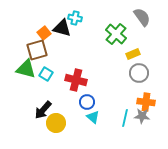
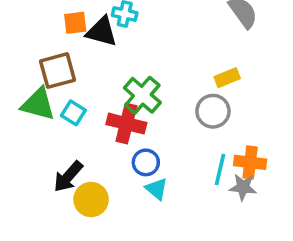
orange square: (44, 33) -> (75, 23), moved, turned 32
green cross: (116, 34) -> (142, 95), moved
gray circle: (139, 73) -> (213, 111), moved
cyan line: (125, 118) -> (220, 169), moved

